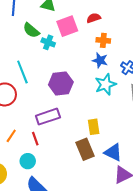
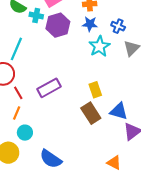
cyan line: (22, 72) -> (16, 49), turned 55
purple hexagon: (61, 83) -> (58, 25), moved
red line: (35, 139) -> (18, 93), moved
cyan circle: (28, 161) -> (25, 133), moved

